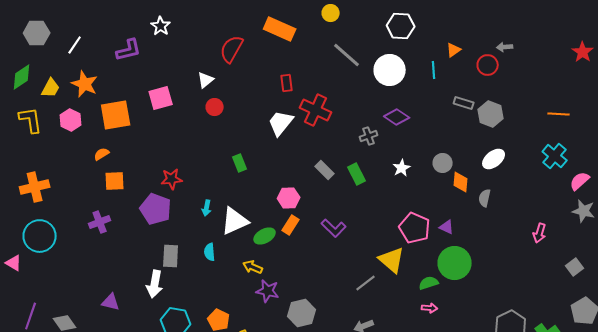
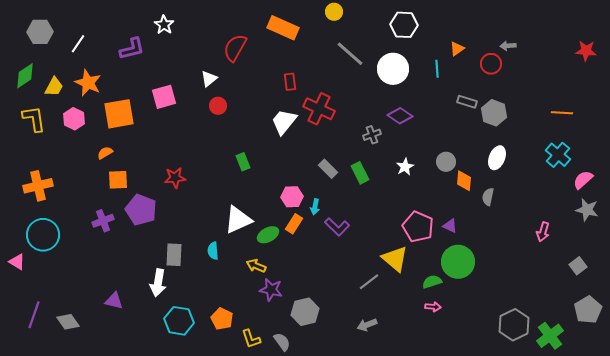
red star: (583, 52) -> (586, 51), turned -30
white ellipse: (494, 159) -> (497, 158), turned -30
cyan arrow: (207, 208) -> (315, 207), moved
purple pentagon: (156, 209) -> (141, 210), moved

